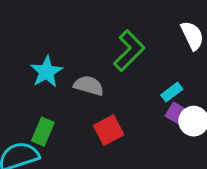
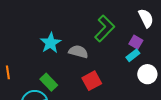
purple square: (176, 113) -> (136, 42), moved
green rectangle: (43, 132) -> (49, 82), turned -66

